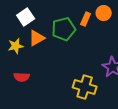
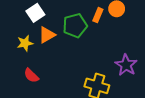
red semicircle: (22, 77) -> (31, 75), turned 42

